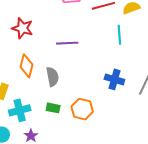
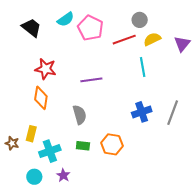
orange diamond: (26, 66) -> (41, 98), moved
blue cross: (114, 79) -> (142, 112), turned -30

